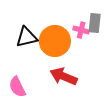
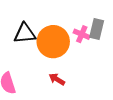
red arrow: (64, 76) -> (57, 79), size x0.6

